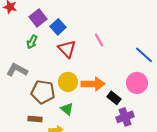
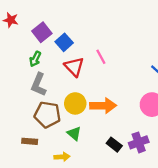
pink line: (99, 40) -> (101, 57), moved
gray L-shape: (17, 70) -> (39, 85), moved, turned -95
black rectangle: (114, 98) -> (114, 145), moved
brown rectangle: (35, 119) -> (30, 141), moved

